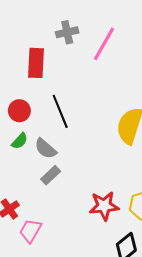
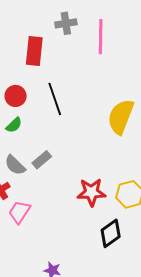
pink line: (104, 44) -> (101, 37), turned -32
gray semicircle: (45, 149) -> (15, 165), moved

